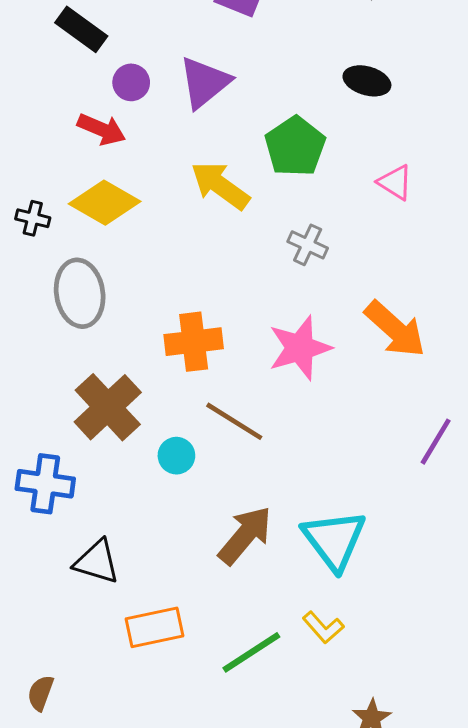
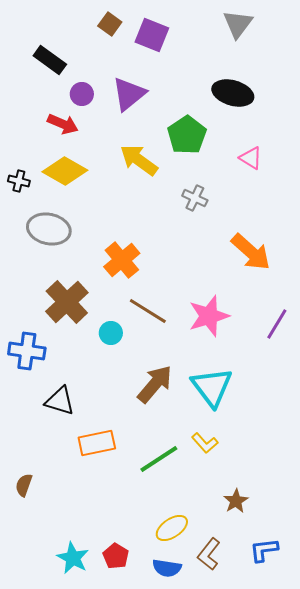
black ellipse: (367, 81) -> (233, 93), size x1.4
gray ellipse: (80, 293) -> (49, 229), turned -69
orange cross: (194, 342) -> (122, 260), turned -33
pink star: (300, 348) -> (209, 316), moved

